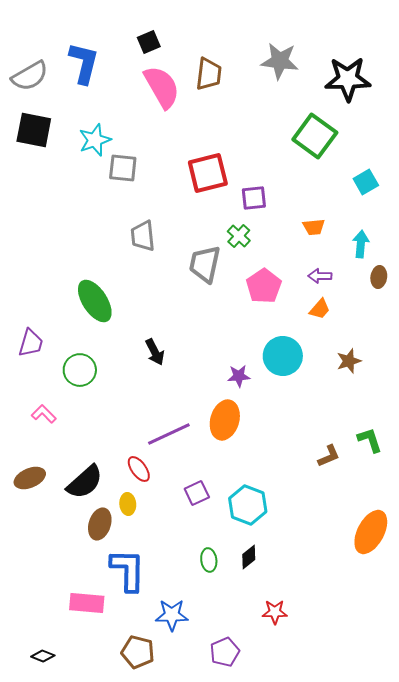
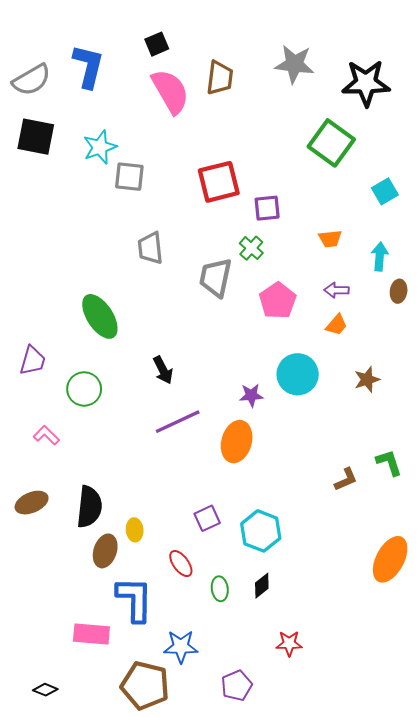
purple line: (169, 434) -> (178, 422), moved
red ellipse: (139, 469) -> (181, 564), moved
black semicircle: (85, 482) -> (89, 507), turned -42
brown pentagon: (138, 652) -> (145, 686), size x1.4

